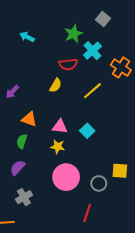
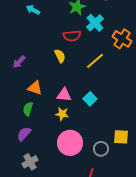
yellow semicircle: (56, 85) -> (60, 56), turned -56

